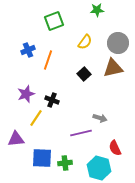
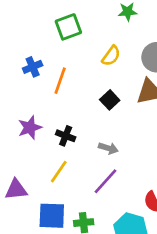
yellow line: (36, 118) -> (59, 172), moved
gray arrow: (100, 118) -> (108, 148), moved
purple line: (81, 133) -> (106, 181), turned -35

